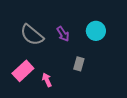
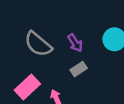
gray rectangle: (79, 64) -> (79, 69), moved, turned 40

